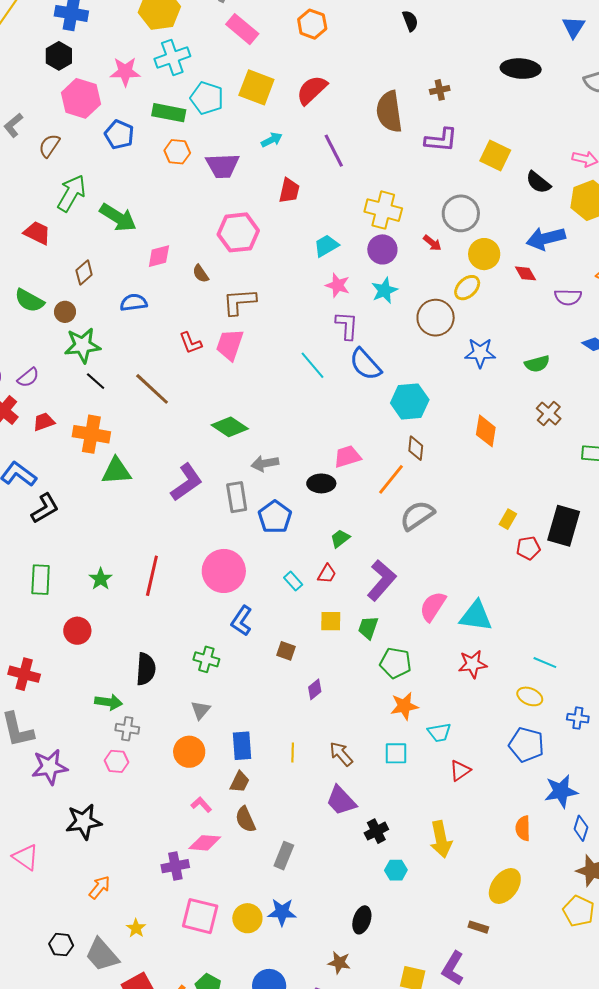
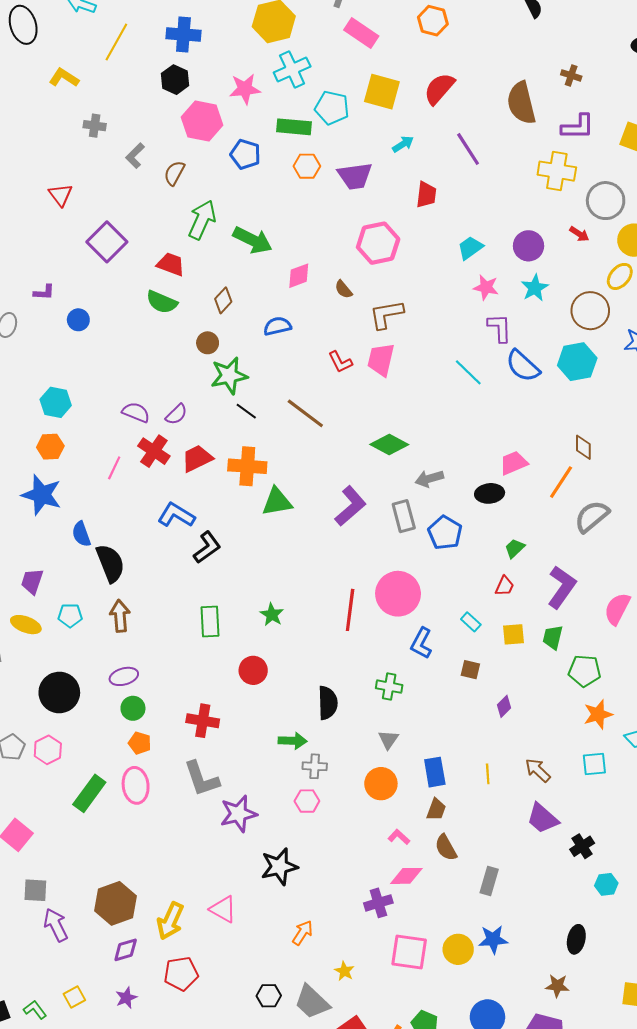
brown cross: (440, 90) -> (571, 75), turned 36
yellow cross: (383, 210) -> (557, 171), moved
green semicircle: (29, 301) -> (162, 302), moved
cyan hexagon: (410, 401) -> (577, 362), moved
red trapezoid: (44, 422) -> (197, 458), size x1.4
red line: (152, 576) -> (350, 610), moved
cyan rectangle: (293, 581) -> (471, 622), moved

